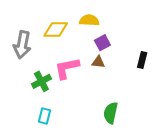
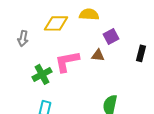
purple square: (102, 43) -> (111, 36), moved
gray arrow: (22, 45) -> (23, 38), size x0.6

